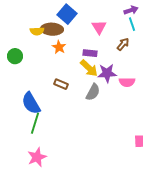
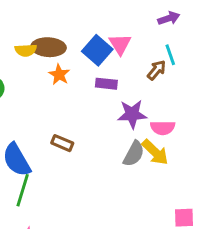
blue square: (67, 14) -> (97, 50), moved
cyan line: (132, 24) -> (170, 55), moved
yellow arrow: (89, 68) -> (155, 152), moved
brown rectangle: (61, 84) -> (62, 143), moved
gray semicircle: (93, 92) -> (134, 154), moved

